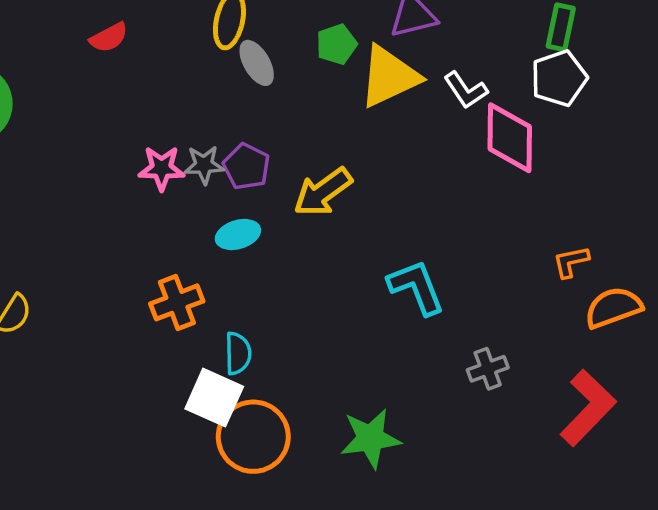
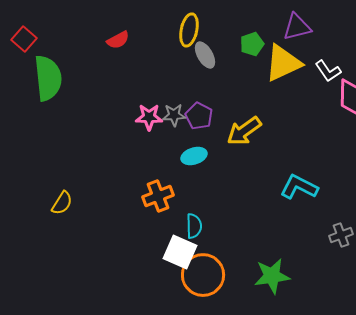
cyan L-shape: (416, 287) -> (299, 187), turned -42

